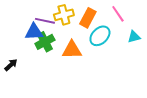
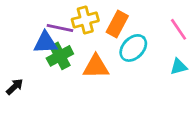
pink line: (118, 14) -> (179, 29), moved
cyan triangle: (134, 37) -> (179, 67), moved

